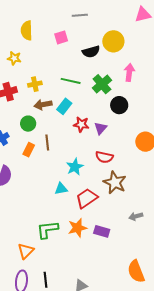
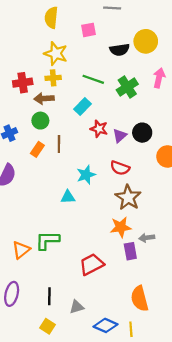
yellow star: (14, 58) -> (56, 54), moved, size x1.5
brown arrow: (43, 105) -> (44, 99), moved
black circle: (119, 105) -> (142, 133), moved
red trapezoid: (87, 198) -> (92, 264), moved
orange star: (77, 228) -> (121, 227), moved
purple rectangle: (102, 231) -> (130, 251), moved, turned 56
orange triangle: (26, 251) -> (21, 250), moved
black line: (45, 280) -> (49, 296), moved

